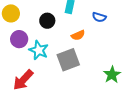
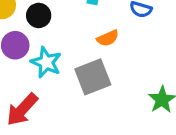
black circle: (47, 21) -> (39, 15), moved

